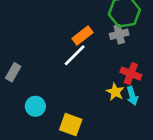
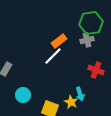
yellow star: (115, 92) -> (71, 102), moved
cyan arrow: (132, 96) -> (80, 94), moved

